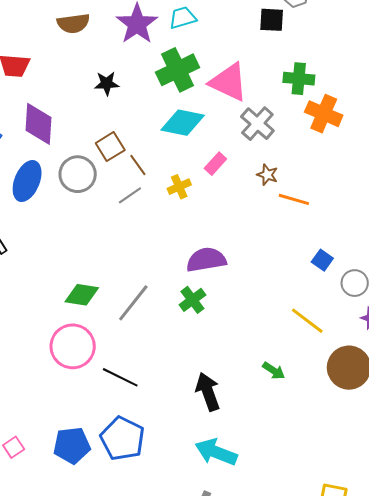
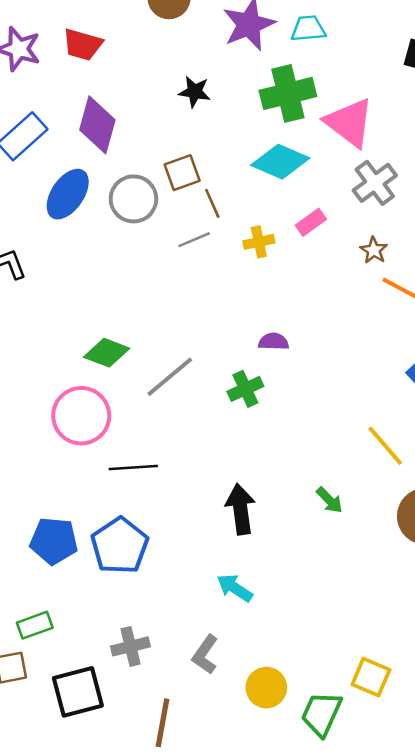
purple semicircle: (206, 260) -> (274, 342), size x0.6
black line: (120, 377) -> (133, 468), turned -42
cyan arrow: (216, 452) -> (235, 588), size x0.7

